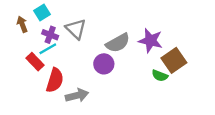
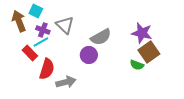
cyan square: (42, 13) -> (36, 11), turned -32
brown arrow: (22, 24) -> (19, 21), size x1.5
purple star: (150, 41) -> (142, 33), moved

